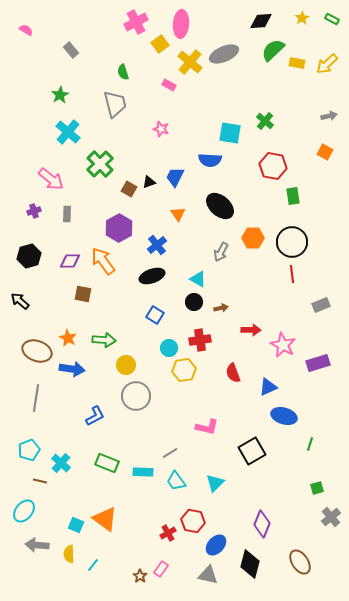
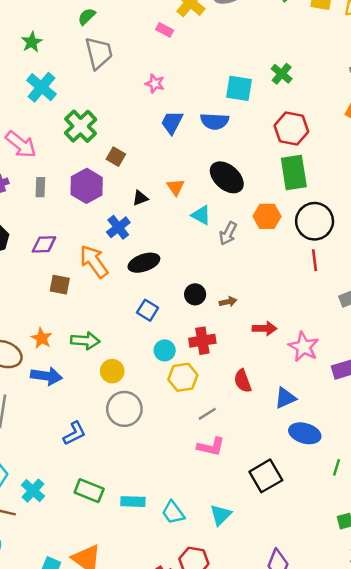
green semicircle: (123, 72) -> (87, 16), moved, turned 63
blue trapezoid: (175, 177) -> (172, 123), moved
black triangle: (149, 182) -> (140, 198), moved
green rectangle: (293, 196) -> (294, 172), moved, size x1.6
purple hexagon: (119, 228) -> (87, 186), moved
blue cross: (157, 245) -> (118, 227), moved
orange arrow: (103, 261) -> (94, 261), moved
cyan triangle: (198, 279) -> (201, 215), moved
gray line: (170, 453) -> (207, 414), moved

